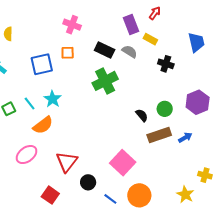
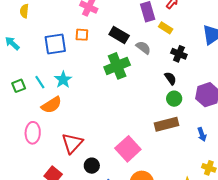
gray semicircle: (130, 52) -> (143, 48), moved
black semicircle: (142, 115) -> (170, 78), moved
blue arrow: (185, 137) -> (202, 134), moved, turned 96
pink ellipse: (27, 155) -> (33, 133), turned -55

